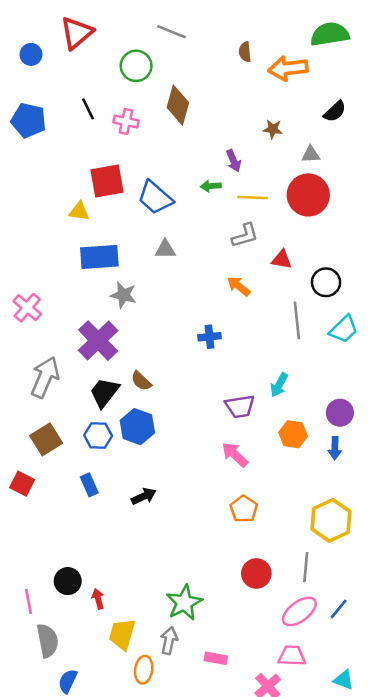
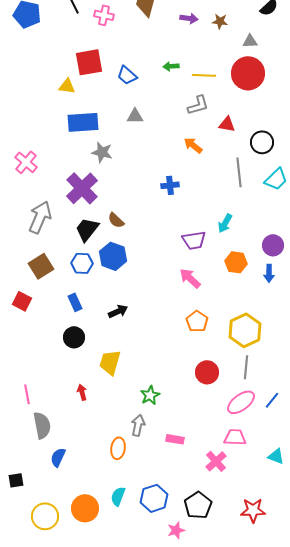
purple arrow: (234, 161) -> (189, 18), moved, turned -60
blue trapezoid: (155, 197) -> (127, 75), size x0.7
yellow hexagon: (331, 520) -> (245, 330), moved
black circle: (68, 581) -> (74, 337), moved
green star: (184, 603) -> (150, 395), size x0.7
yellow trapezoid: (122, 634) -> (110, 362), moved

